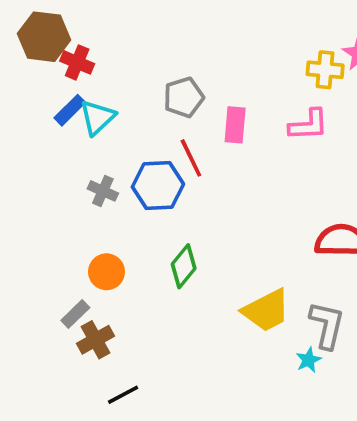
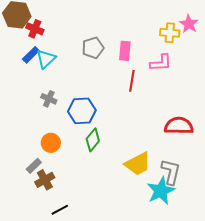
pink rectangle: (235, 125) -> (125, 51), moved
red line: (191, 158) -> (132, 81), moved, turned 35
blue hexagon: (158, 185) -> (82, 111), moved
cyan star: (309, 360) -> (161, 191), size x2.0

